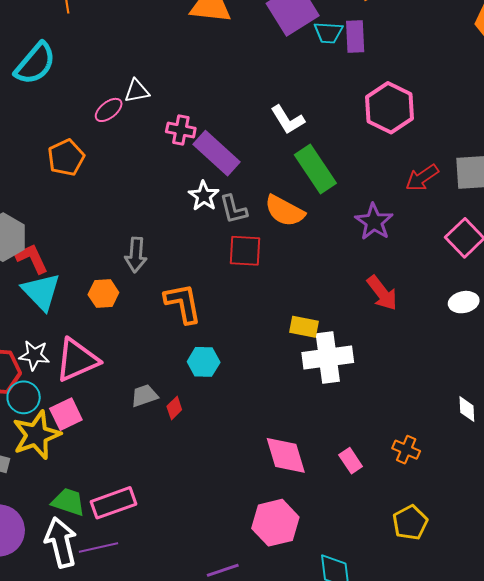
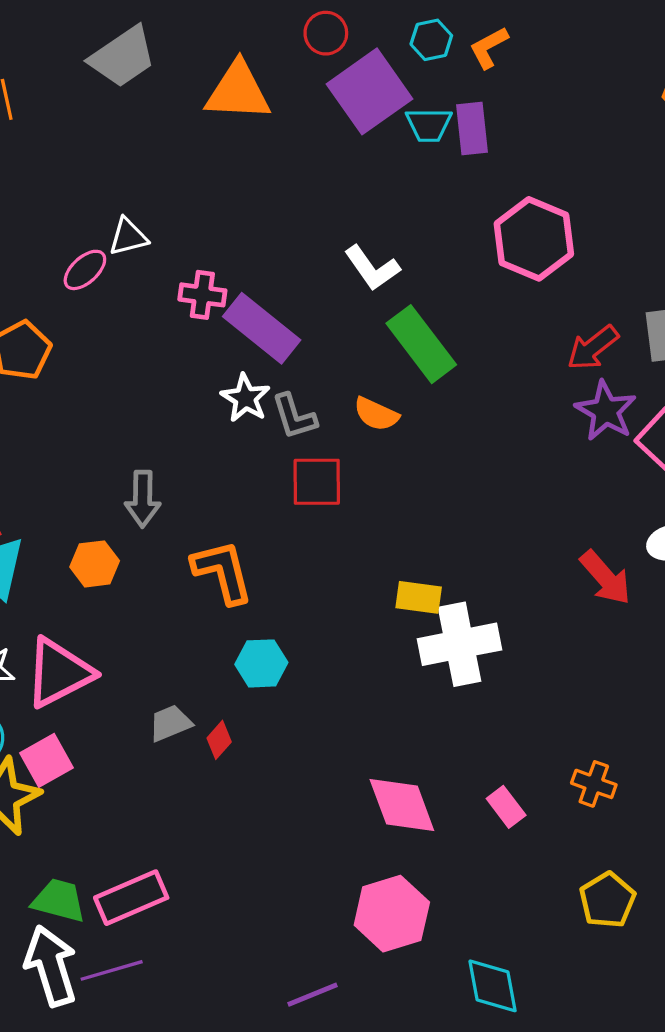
orange semicircle: (285, 211) -> (376, 414), size x0.7
purple star: (374, 222) -> (606, 411), moved
red arrow: (382, 293) -> (606, 578), moved

